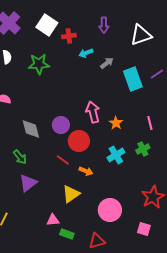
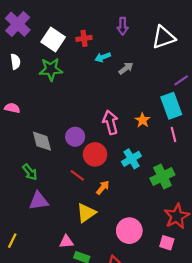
white square: (47, 25) -> (53, 39), moved
cyan rectangle: (133, 79) -> (171, 106), moved
orange star: (116, 123) -> (143, 120), moved
green cross: (143, 149) -> (162, 176), moved, size x1.5
cyan cross: (116, 155) -> (131, 159), moved
orange arrow: (86, 171) -> (103, 188), turned -72
purple triangle: (28, 183) -> (39, 201), turned 30
pink square: (144, 229) -> (167, 243), moved

